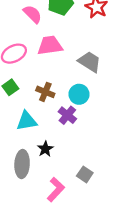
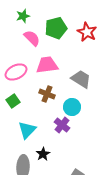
brown cross: (45, 92) -> (47, 94), moved
cyan triangle: (27, 121) -> (27, 130), turned -36

